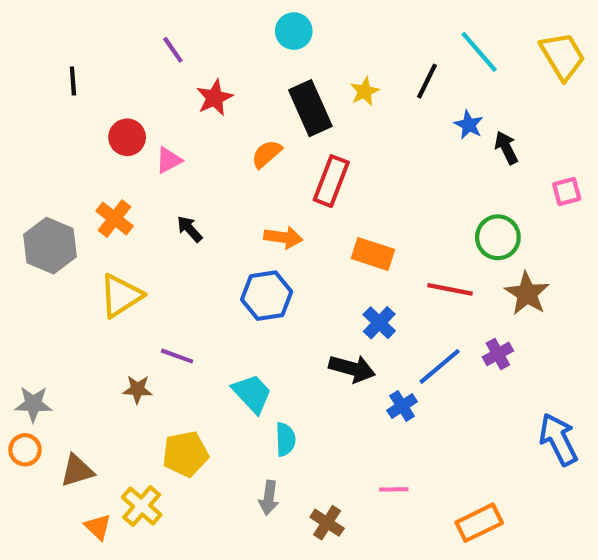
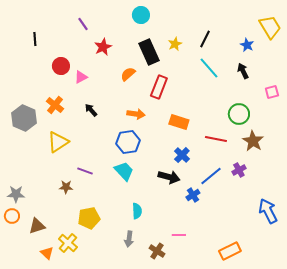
cyan line: (479, 52) -> (209, 68), moved
blue star: (469, 125) -> (247, 45), moved
cyan trapezoid: (252, 394) -> (124, 171), moved
pink line: (394, 489) -> (179, 235), moved

